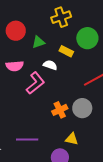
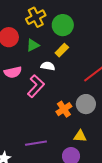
yellow cross: (61, 17) -> (36, 17), moved
green circle: (87, 38) -> (63, 25), moved
yellow rectangle: (66, 51) -> (62, 50), turned -64

